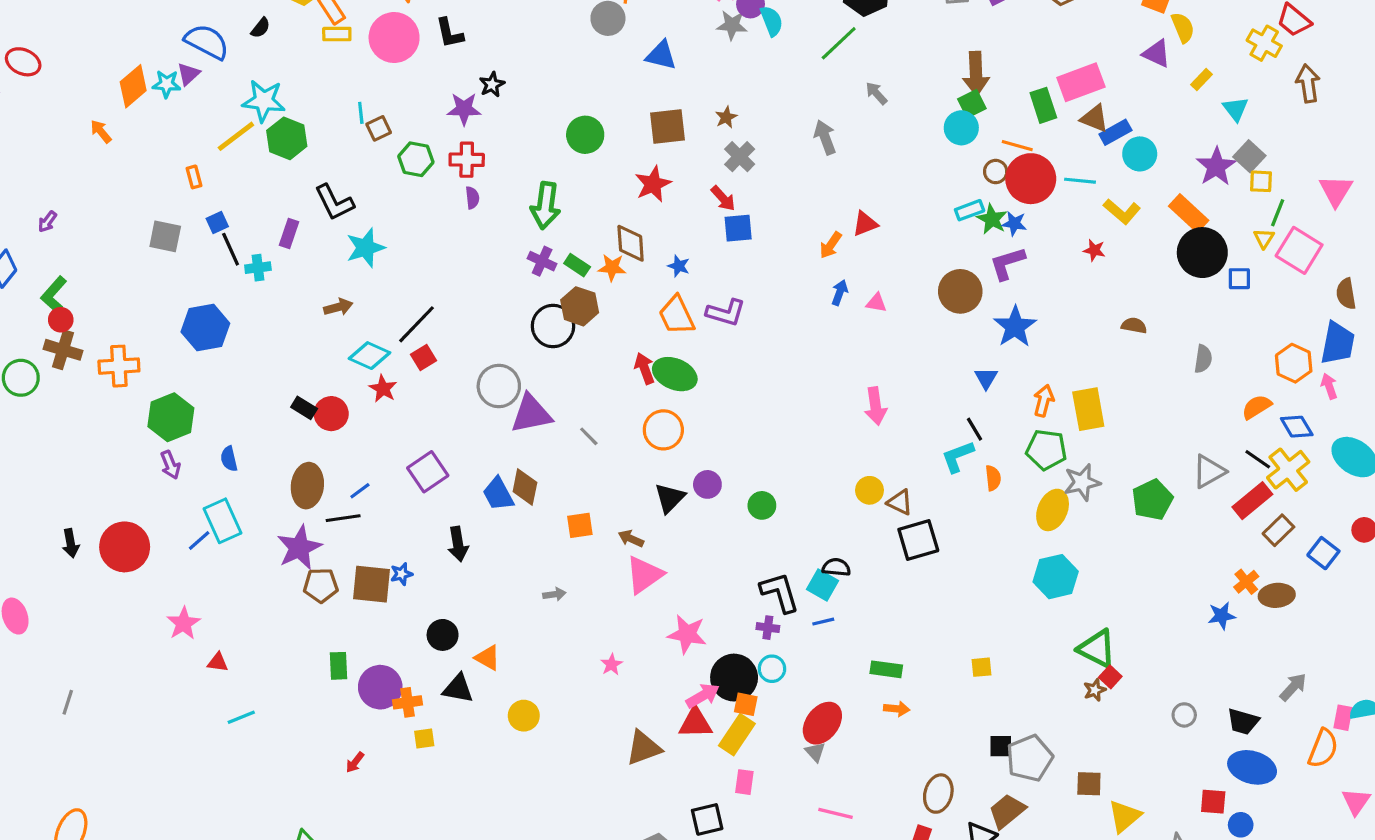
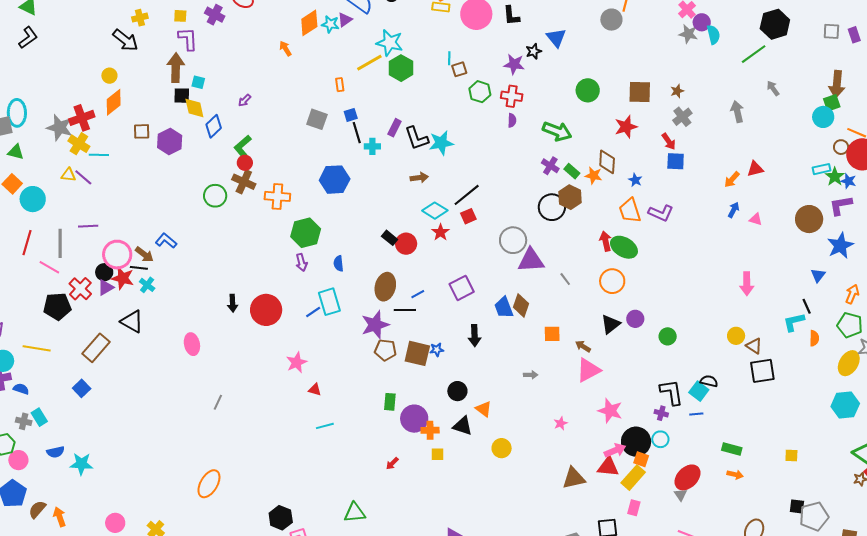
blue triangle: (661, 55) -> (556, 38), moved, turned 30
black L-shape: (334, 202) -> (417, 138), moved
green arrow: (546, 206) -> (557, 131), turned -84

